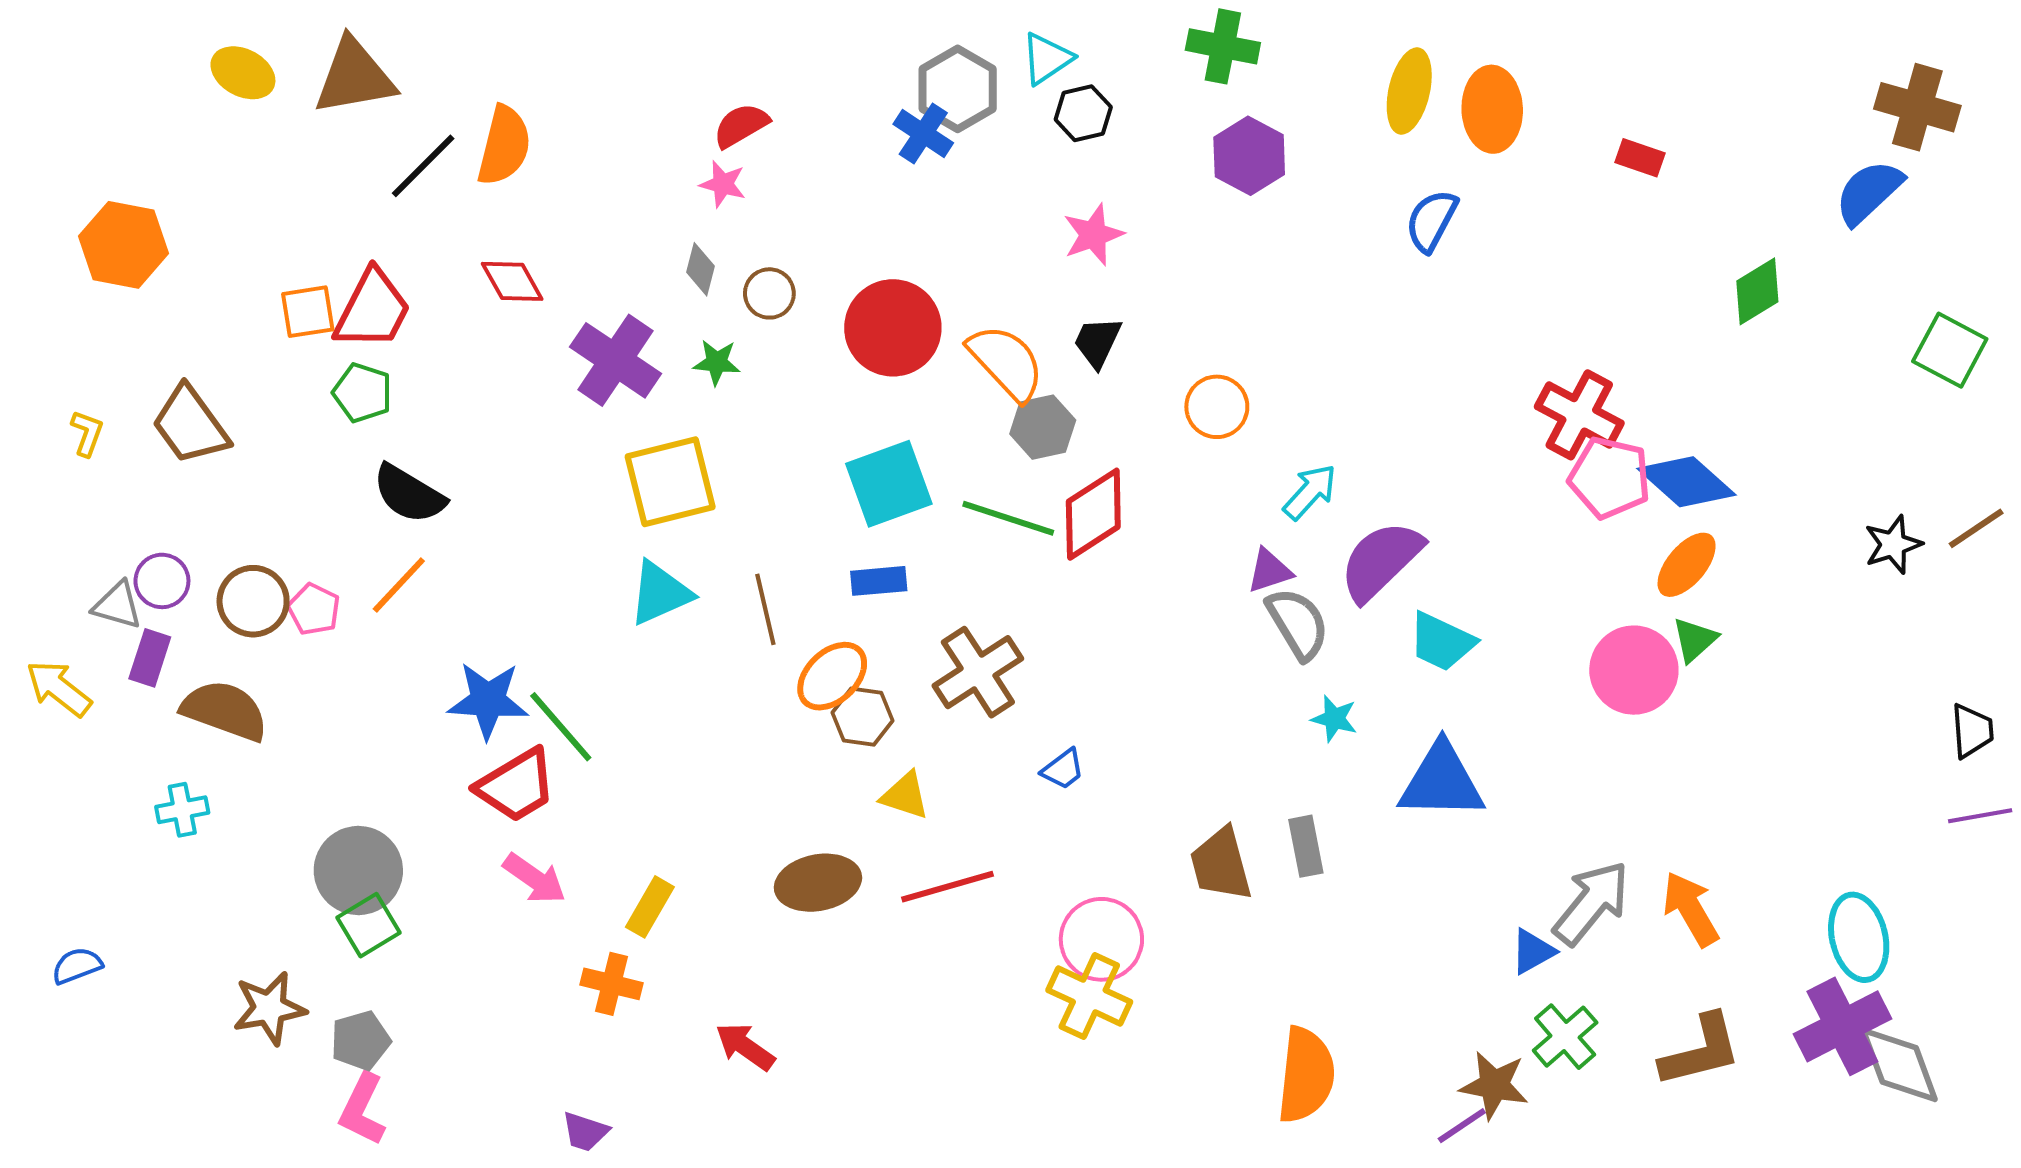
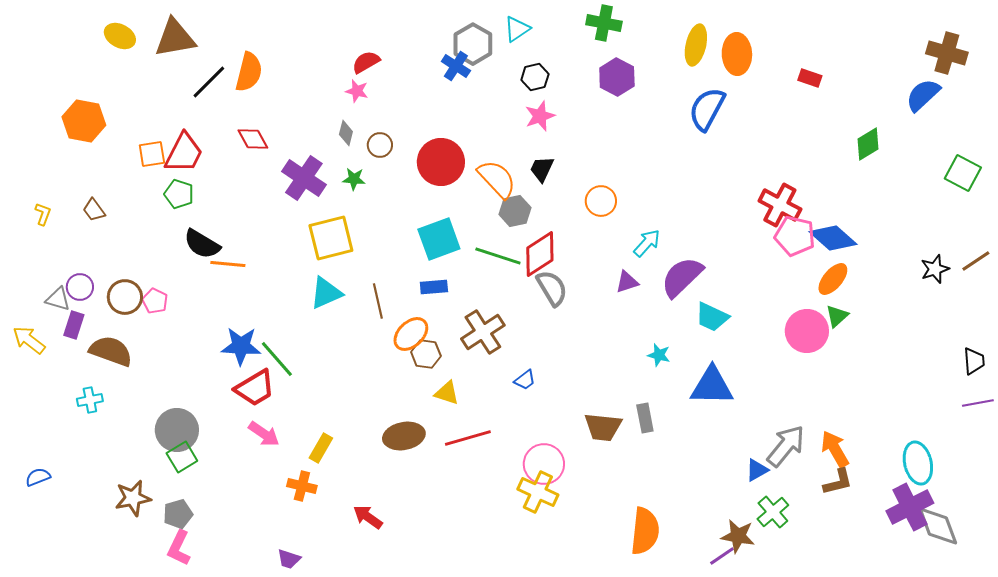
black hexagon: (1083, 113) -> (535, 77), moved
blue semicircle: (1431, 221) -> (707, 109), size x1.4
orange hexagon: (123, 245) -> (84, 121), moved
brown trapezoid: (190, 425) -> (94, 210), size x0.6
orange line: (399, 585) -> (228, 264), moved, turned 52
gray semicircle: (1298, 623) -> (552, 288), moved
brown trapezoid: (1221, 864) -> (603, 427), turned -69
brown L-shape: (1701, 1051) -> (838, 482), moved, size x0.7

